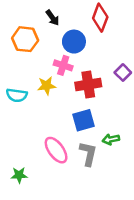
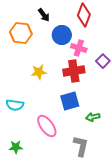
pink cross: (63, 65) -> (79, 48), moved
cyan semicircle: (17, 95) -> (15, 105), moved
gray L-shape: (88, 154) -> (81, 146), moved

